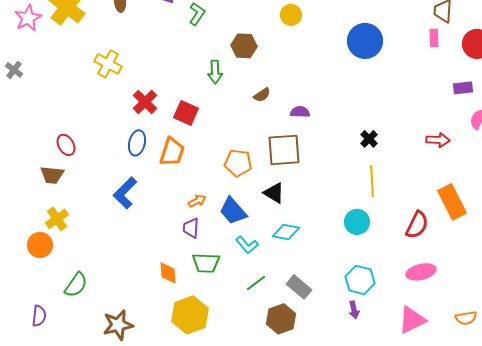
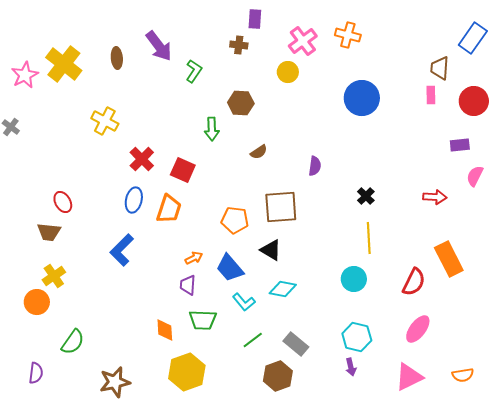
purple semicircle: (300, 112) -> (315, 166), moved, turned 96
pink ellipse: (421, 272) -> (418, 329), turned -40

